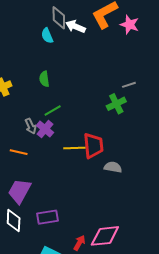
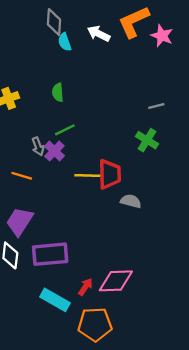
gray diamond: (59, 18) -> (54, 22), moved
green cross: (116, 104) -> (147, 140), moved, turned -36
purple rectangle: (47, 217) -> (50, 254), size x1.4

